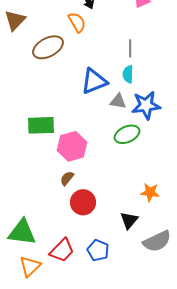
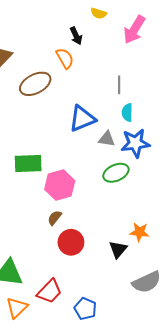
cyan semicircle: (128, 74) -> (127, 112), moved
black triangle: (129, 220) -> (118, 249), moved
blue pentagon: (98, 250) -> (85, 309), moved

